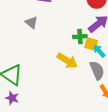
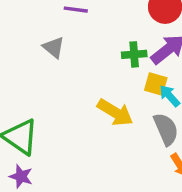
green cross: (80, 37) -> (134, 54), moved

